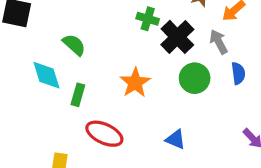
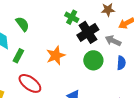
gray arrow: (219, 42) -> (113, 41), turned -49

